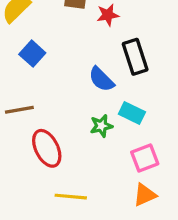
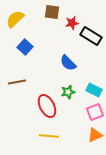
black rectangle: (135, 57) -> (91, 36), moved, turned -40
cyan rectangle: (132, 113) -> (94, 90), moved
red ellipse: (47, 148) -> (47, 106), moved

